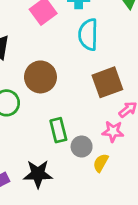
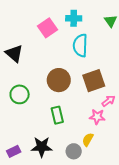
brown circle: (40, 77) -> (59, 80), moved
gray circle: (82, 147) -> (74, 151), moved

